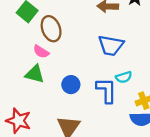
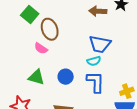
green triangle: (35, 74) -> (36, 77), moved
cyan semicircle: (124, 77) -> (94, 61), moved

